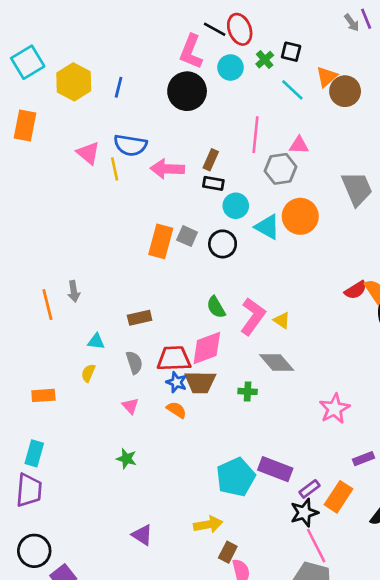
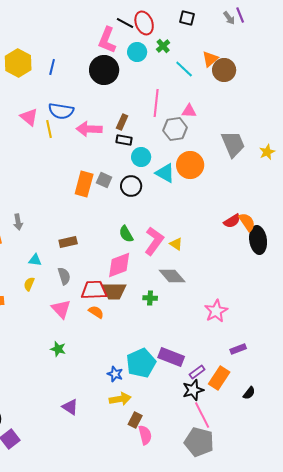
black square: (291, 52) -> (187, 18), moved
red trapezoid: (174, 359) -> (94, 290), moved
blue star: (176, 382) -> (115, 374), moved
pink triangle: (130, 406) -> (61, 309), size x1.5

